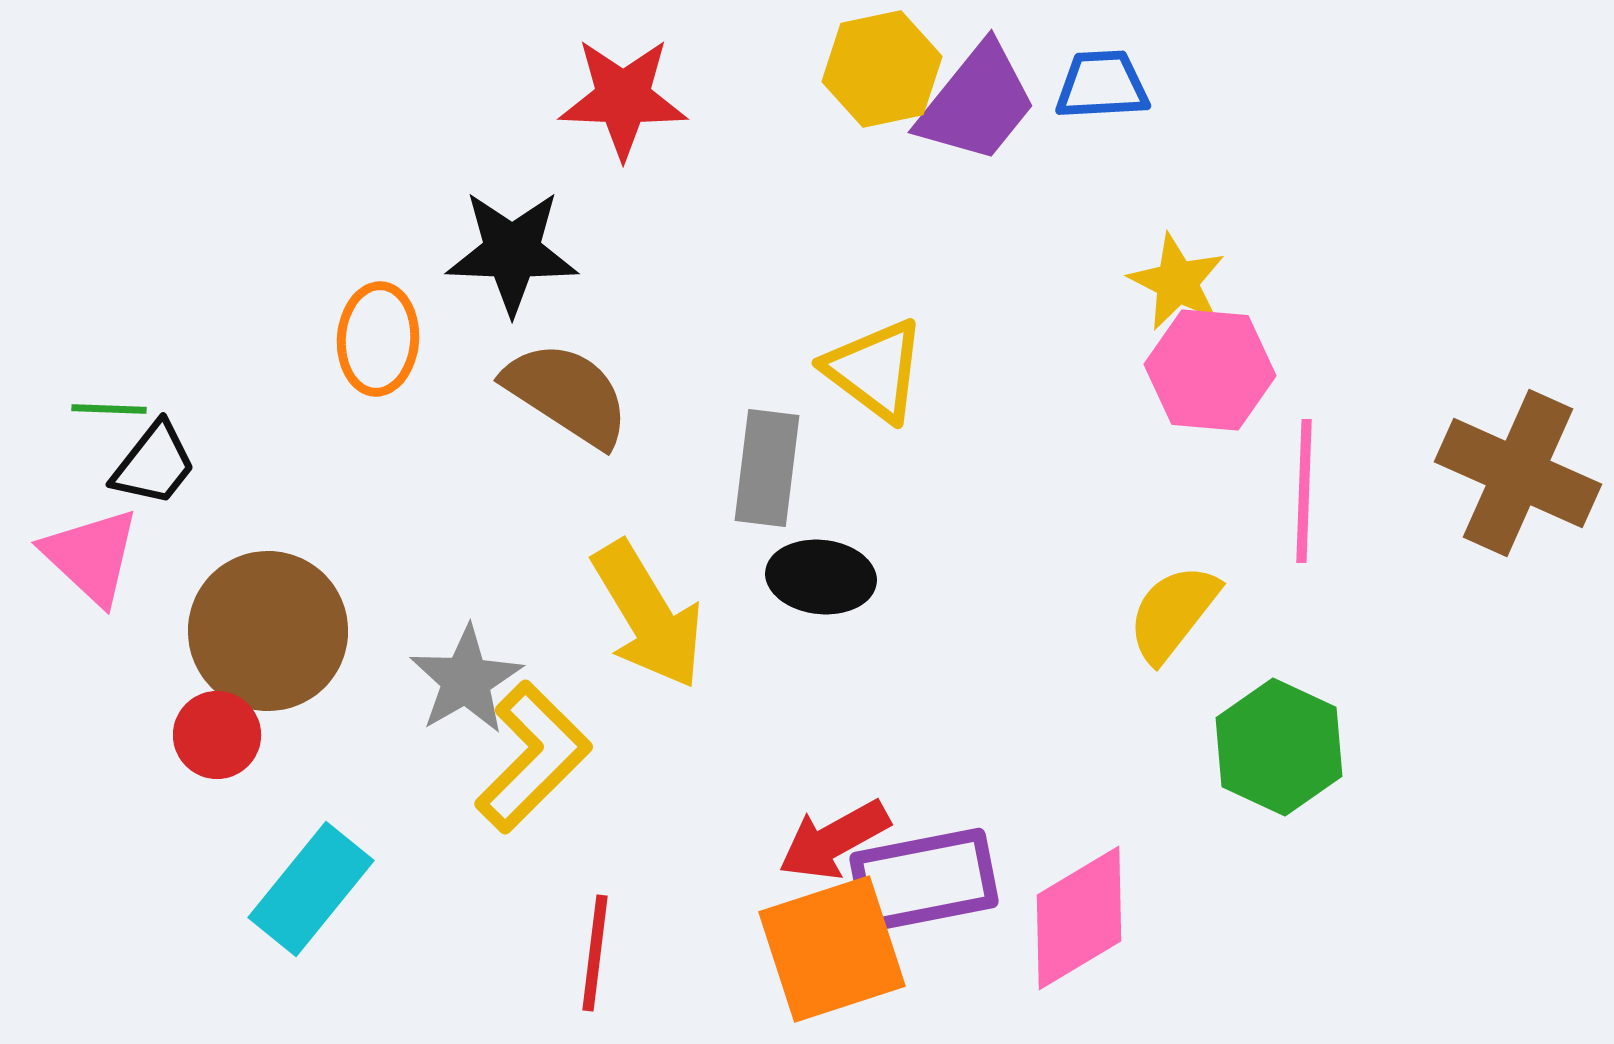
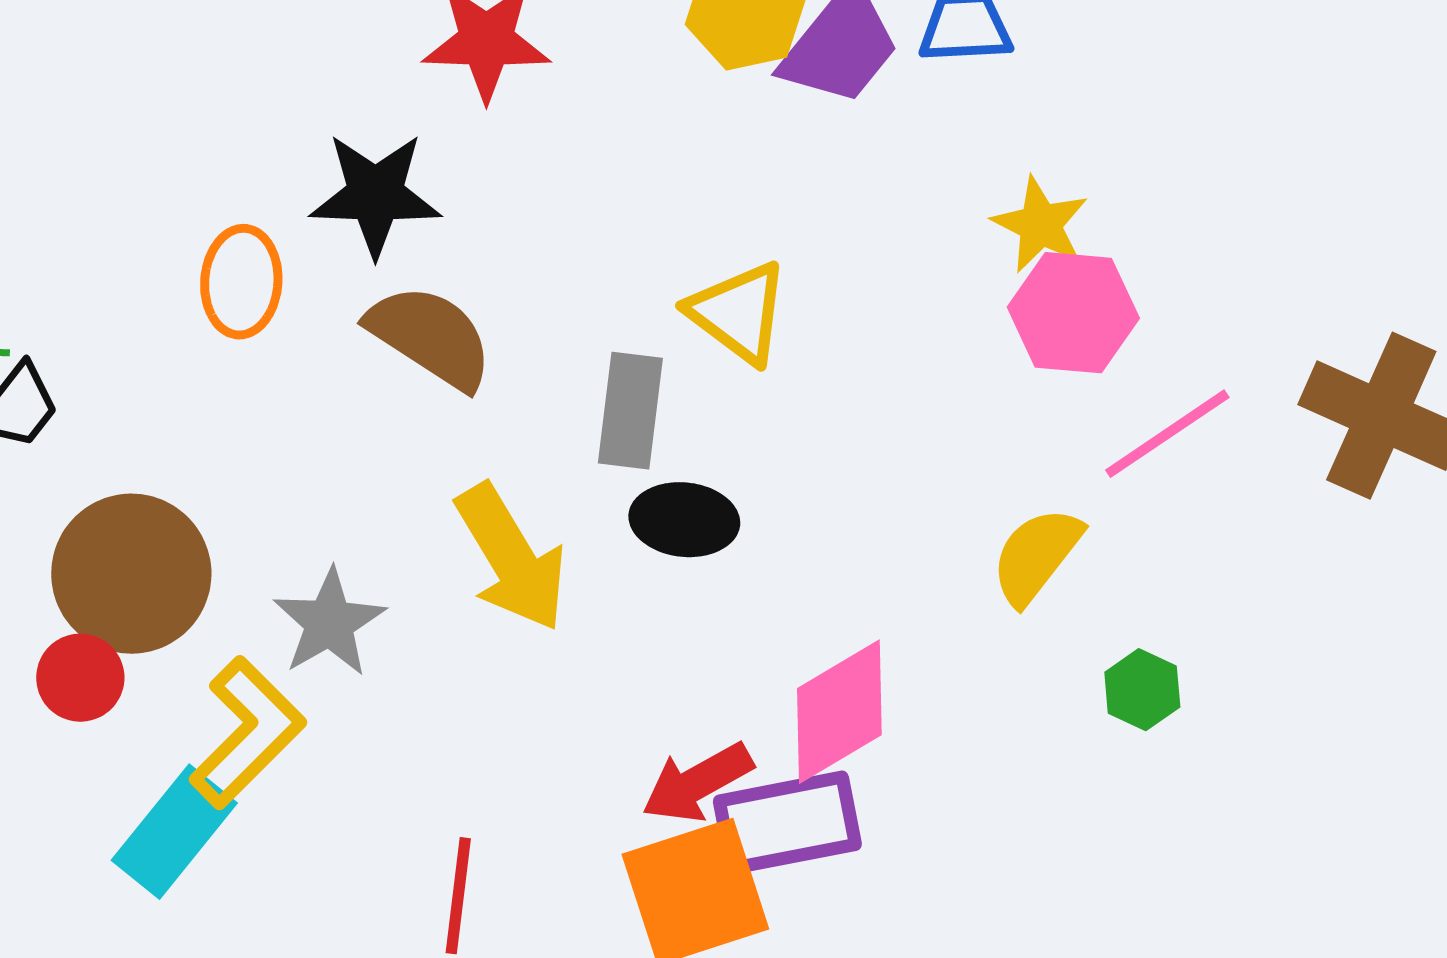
pink line: (1304, 491) -> (1167, 434), turned 54
green hexagon: (1279, 747) -> (1142, 690), size x0.6
yellow L-shape: (533, 757) -> (247, 733), moved
pink diamond: (1079, 918) -> (839, 712), moved

